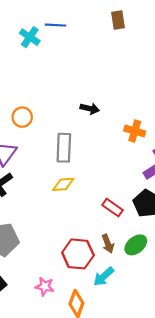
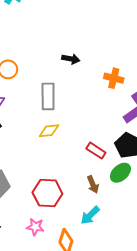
green ellipse: (136, 245) -> (120, 173), moved
red hexagon: (78, 254) -> (47, 193), moved

